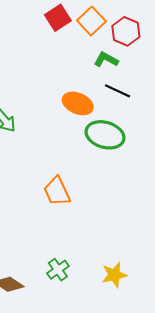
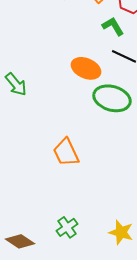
green L-shape: (106, 60) -> (113, 26), turned 30
yellow star: (114, 275) -> (121, 232), turned 30

